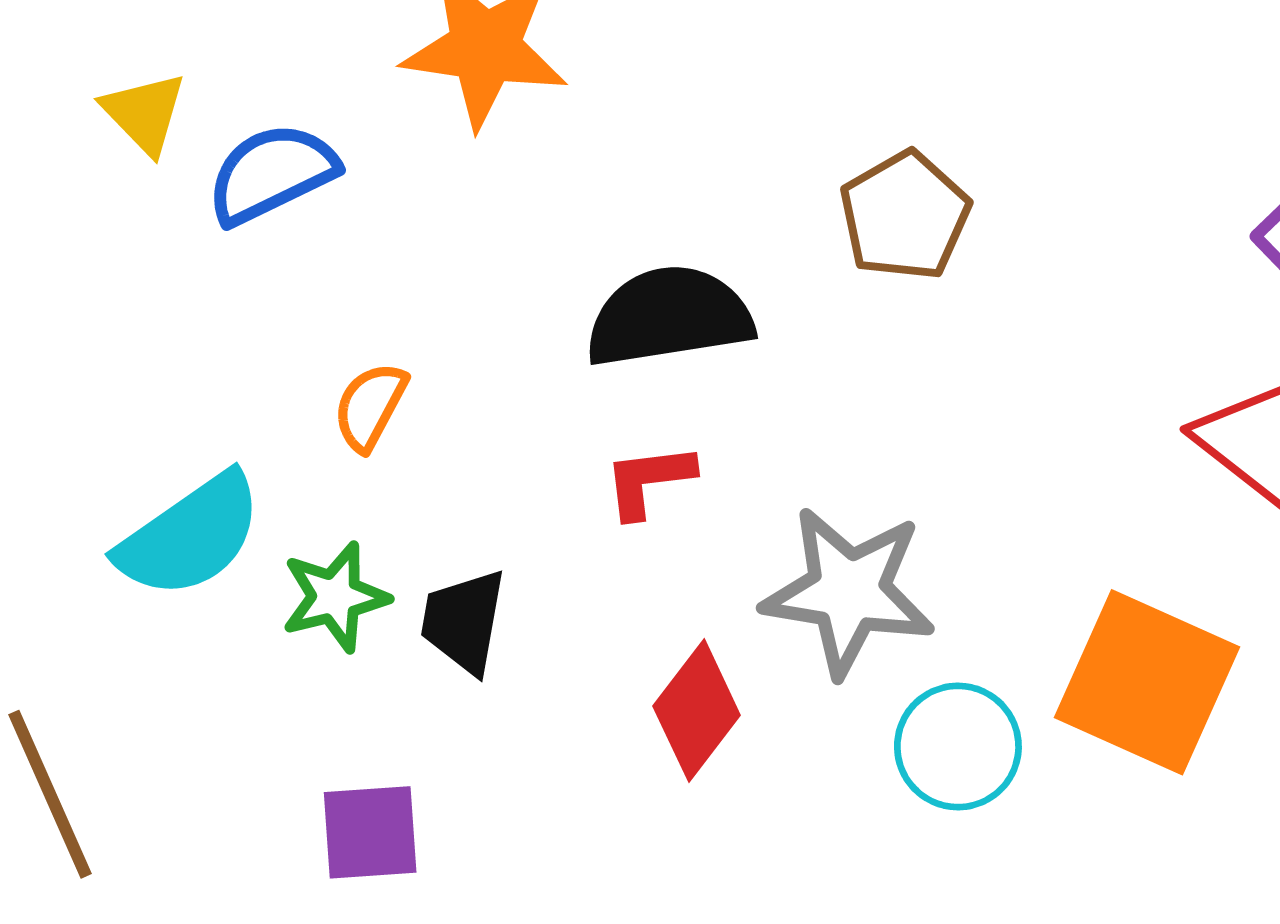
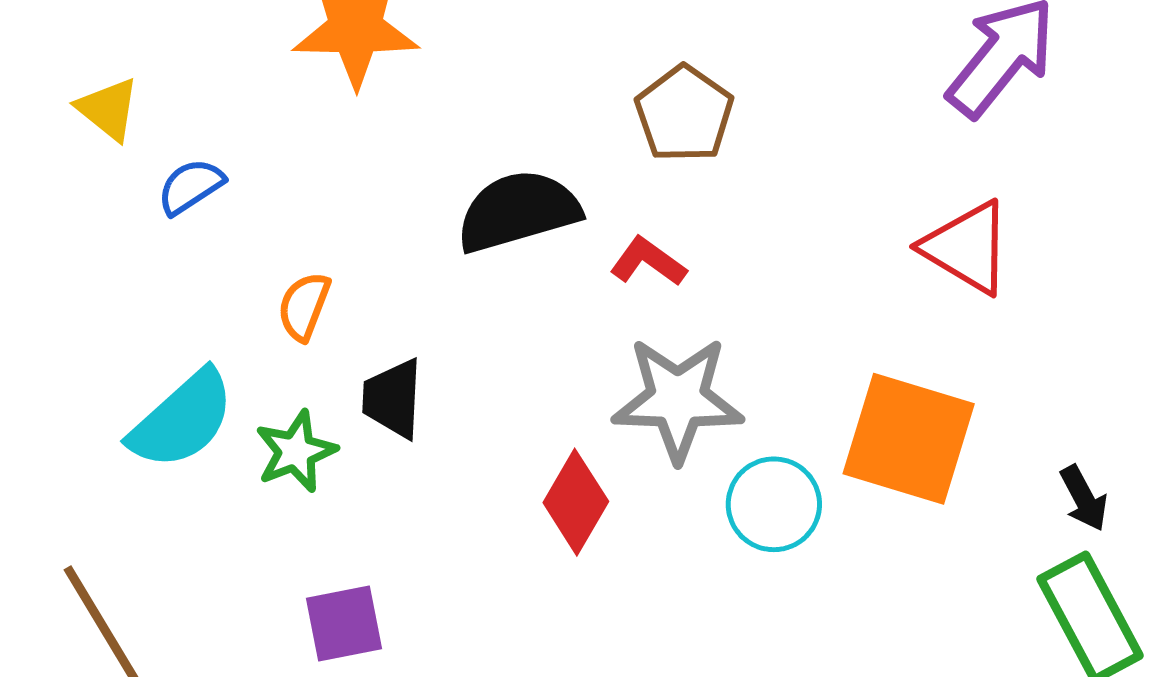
blue semicircle: (272, 174) -> (191, 186), moved, size x0.7
red L-shape: (649, 480) -> (648, 262), moved, turned 50
black trapezoid: (464, 621) -> (393, 399), moved

